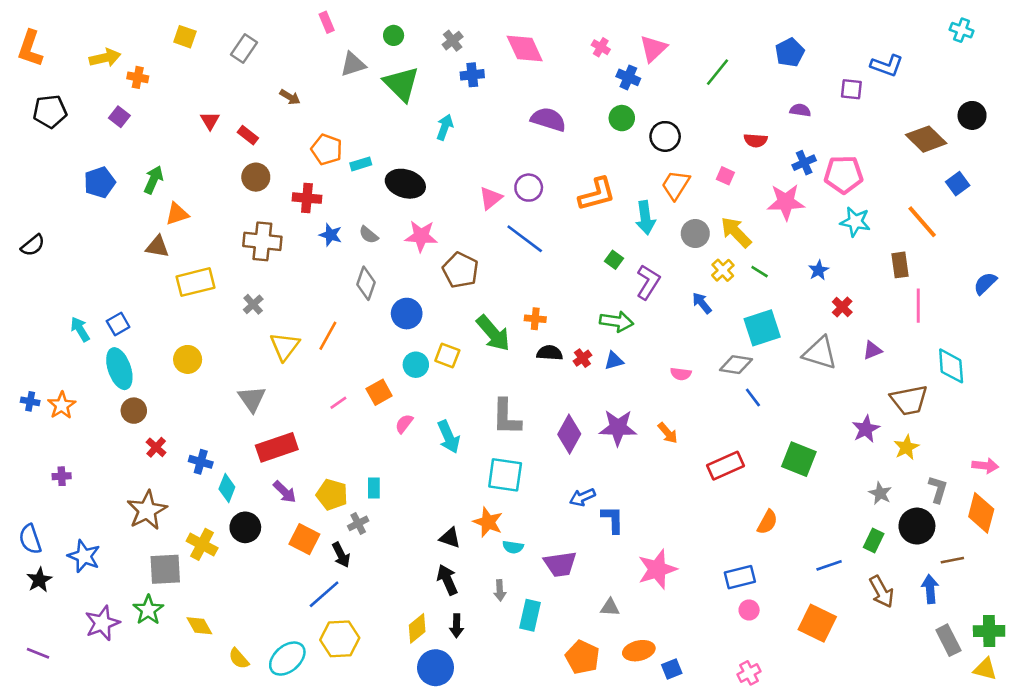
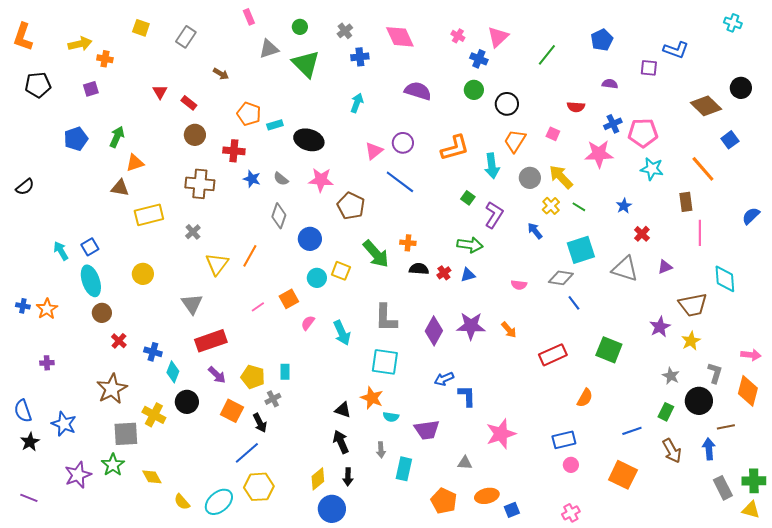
purple square: (119, 117) -> (91, 89), turned 35
cyan arrow: (445, 127) -> (357, 103), moved

